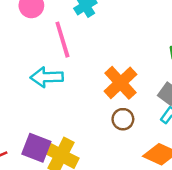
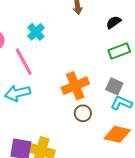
orange cross: (120, 83) -> (75, 86), turned 32

